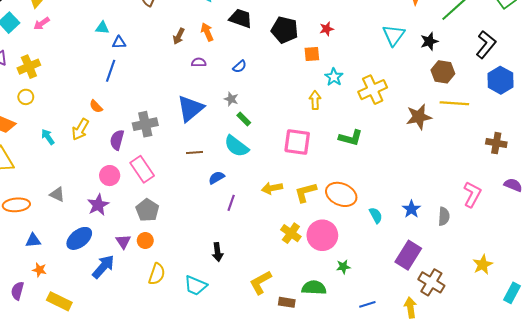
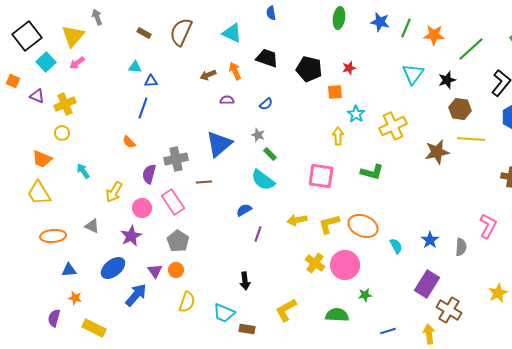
brown arrow: (179, 36) -> (208, 75), turned 42
yellow arrow: (80, 129) -> (114, 192), moved
brown line: (195, 152) -> (204, 182), moved
brown rectangle: (287, 302) -> (247, 329), moved

